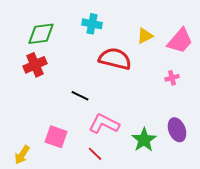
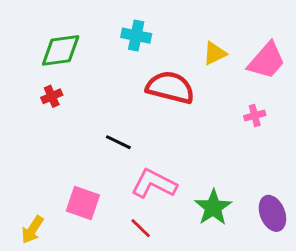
red cross: (35, 65) -> (52, 96), size x0.6
purple ellipse: (177, 130) -> (272, 213), moved

